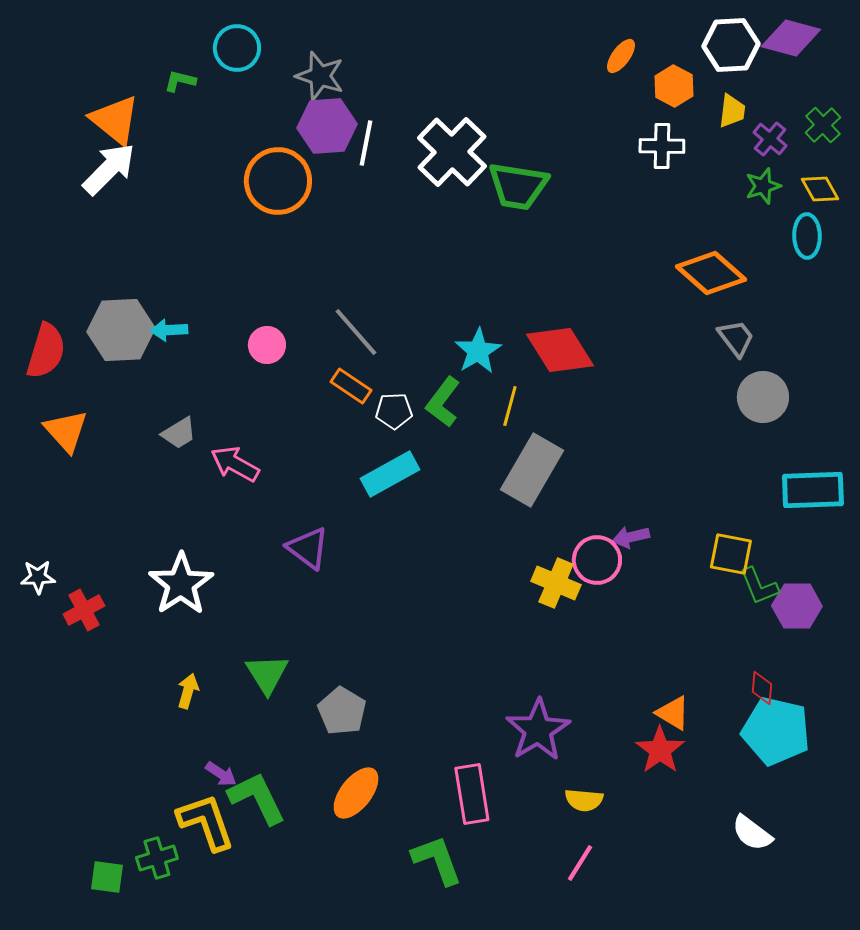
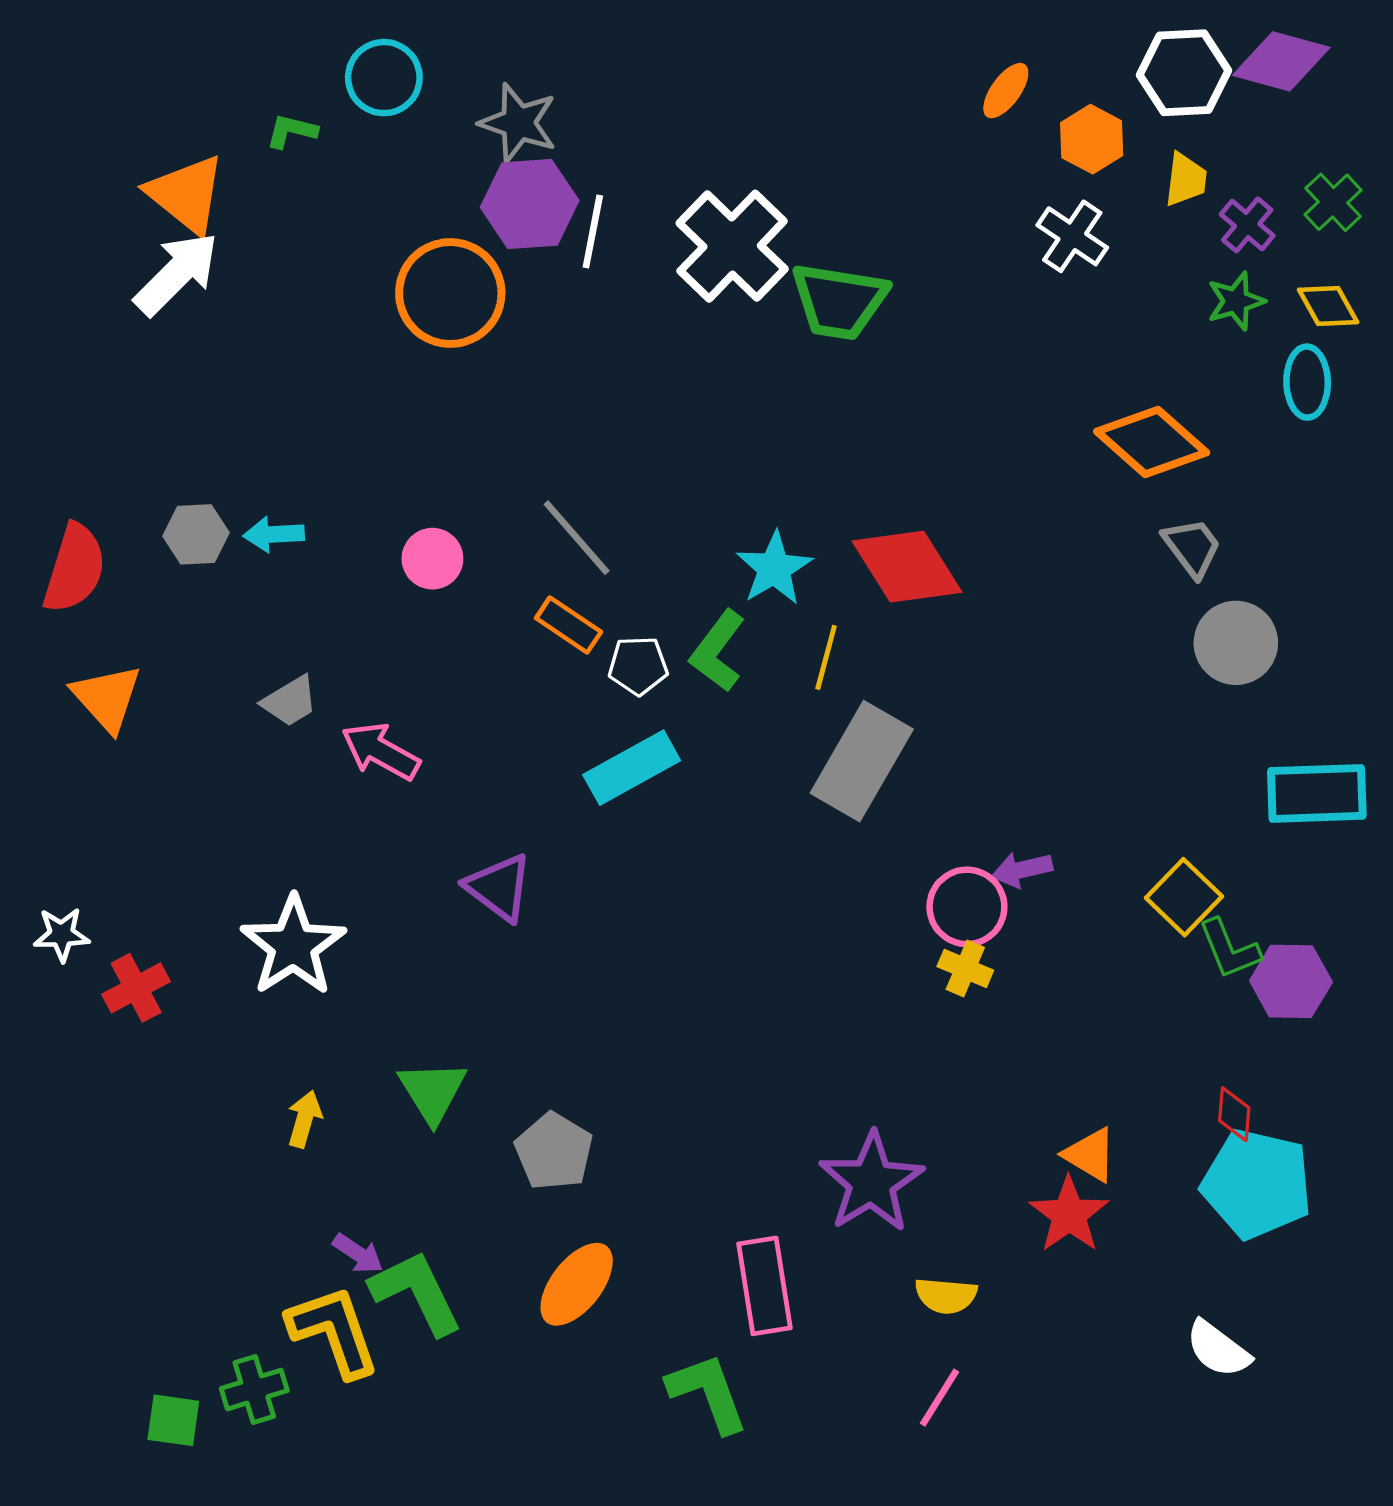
white cross: (662, 146) -> (1072, 236), turned 33
gray hexagon: (121, 330) -> (196, 534), size x0.6
yellow square: (731, 554) -> (1184, 897), turned 33
yellow cross: (556, 583) -> (965, 968), moved, size x0.7

